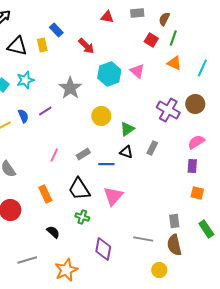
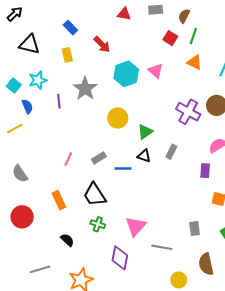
yellow rectangle: (42, 45) -> (67, 55), moved
purple line: (45, 111) -> (59, 101), moved, turned -64
blue semicircle: (23, 116) -> (27, 106), moved
purple rectangle: (192, 166) -> (205, 171), moved
pink triangle: (113, 196) -> (136, 226), moved
brown semicircle: (174, 245) -> (206, 264), moved

